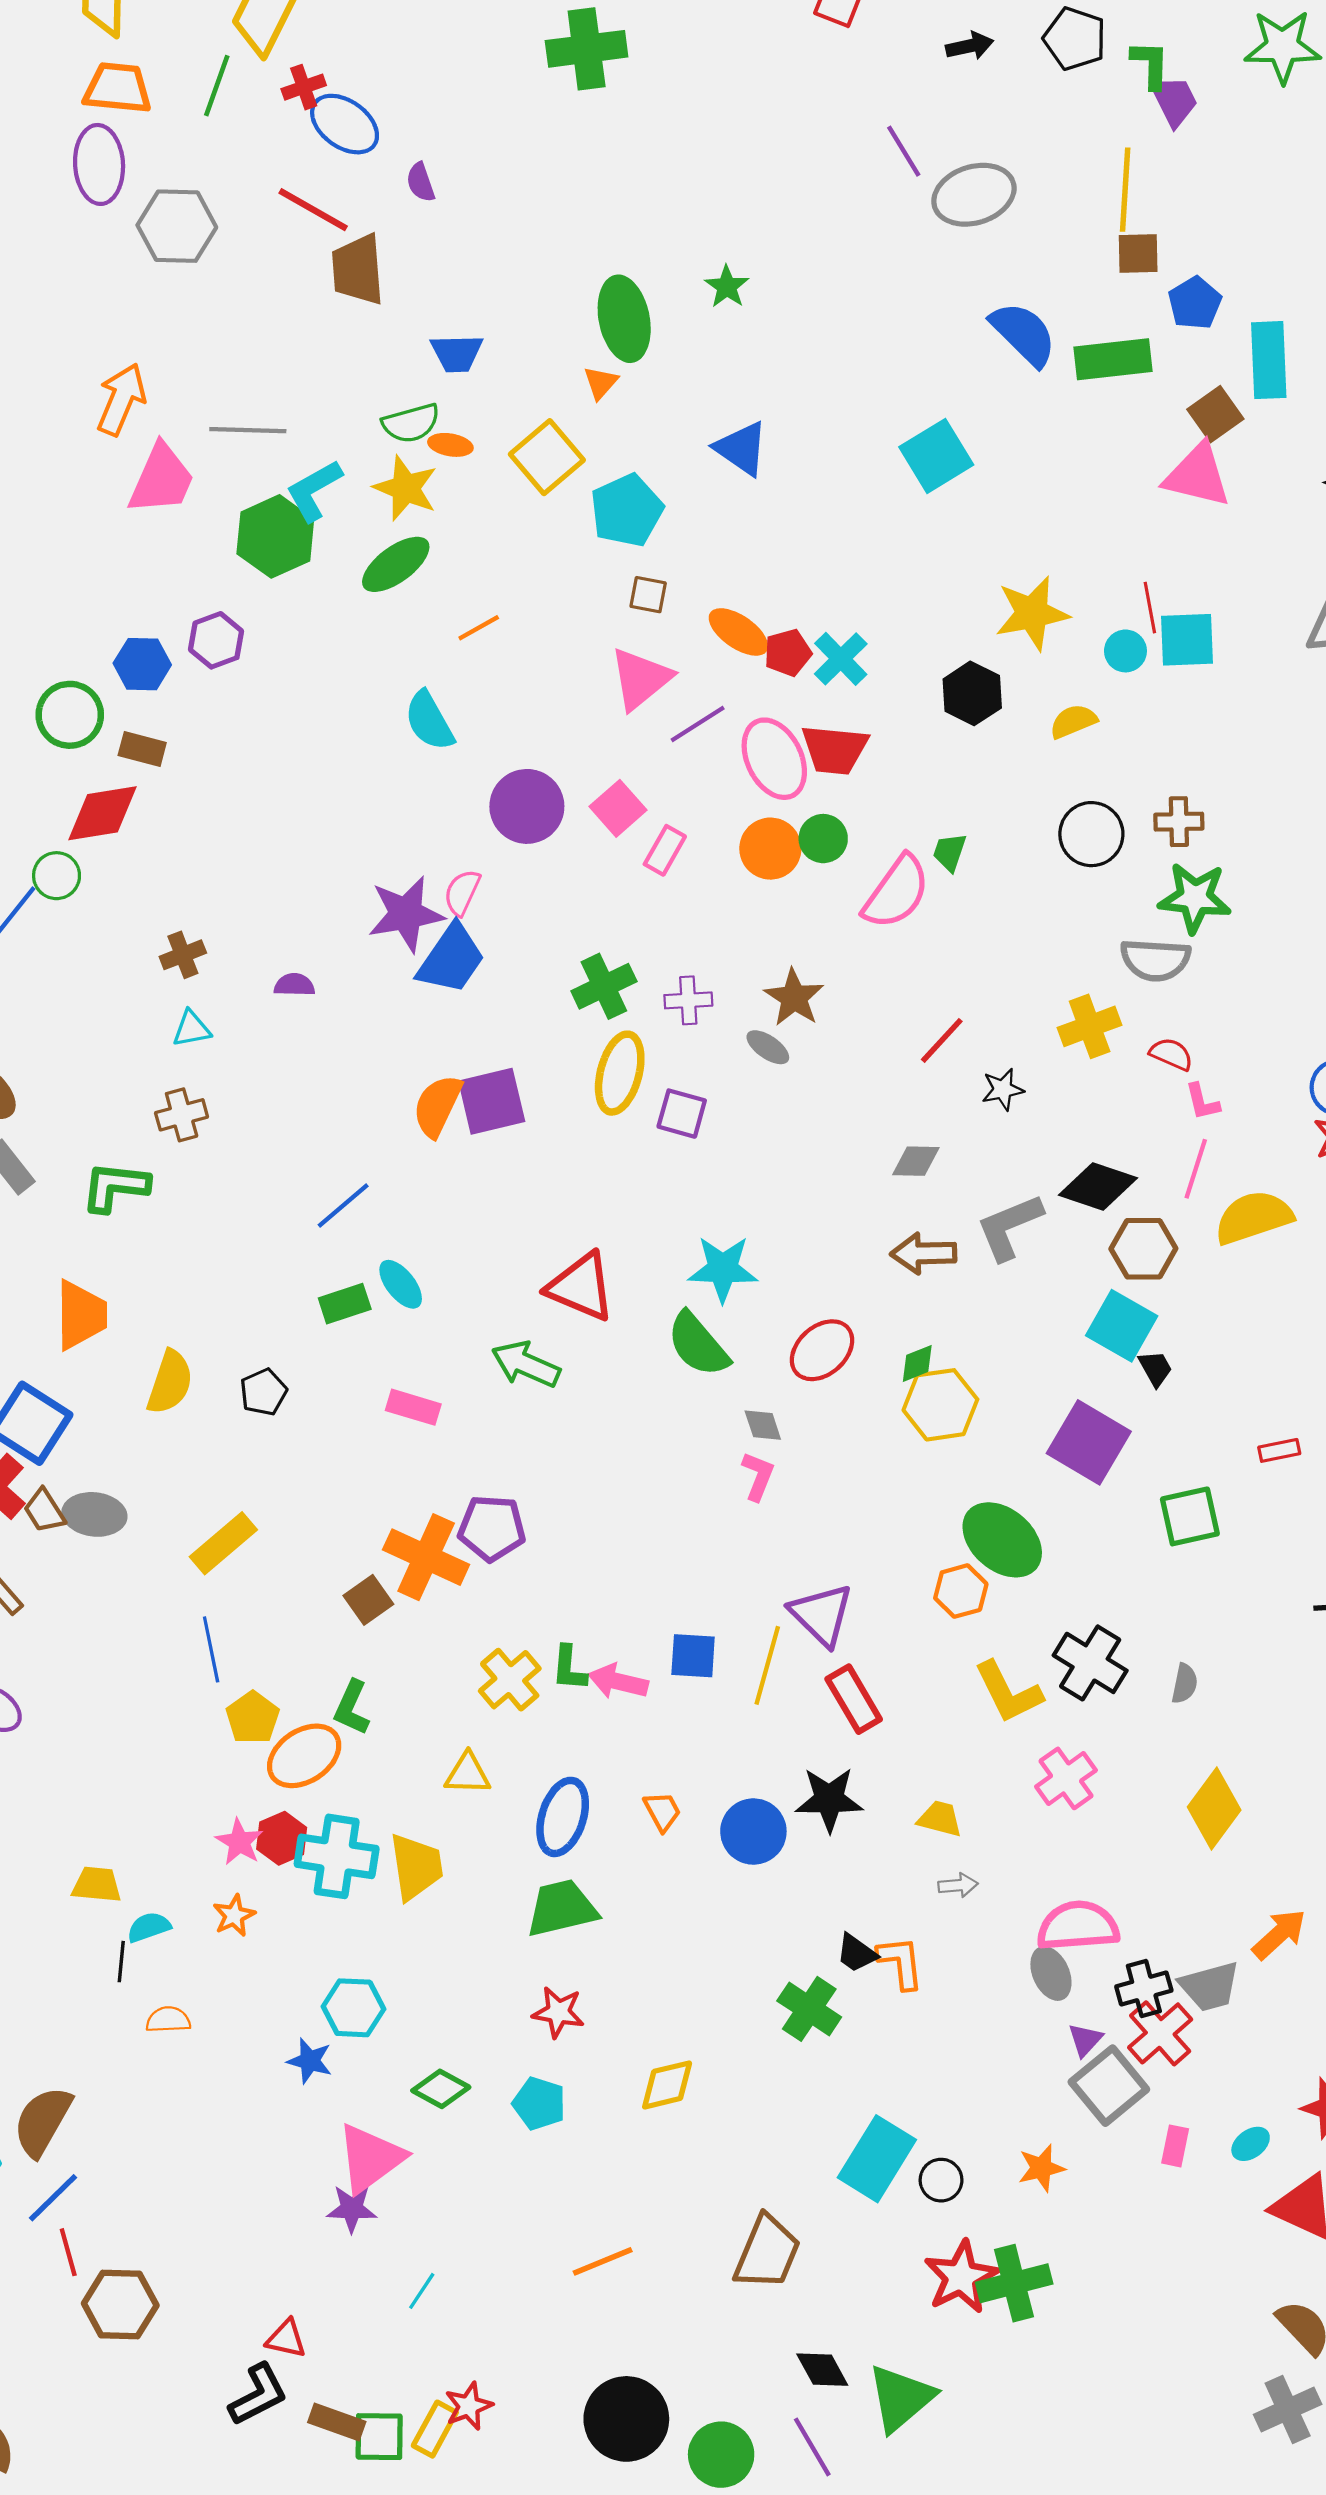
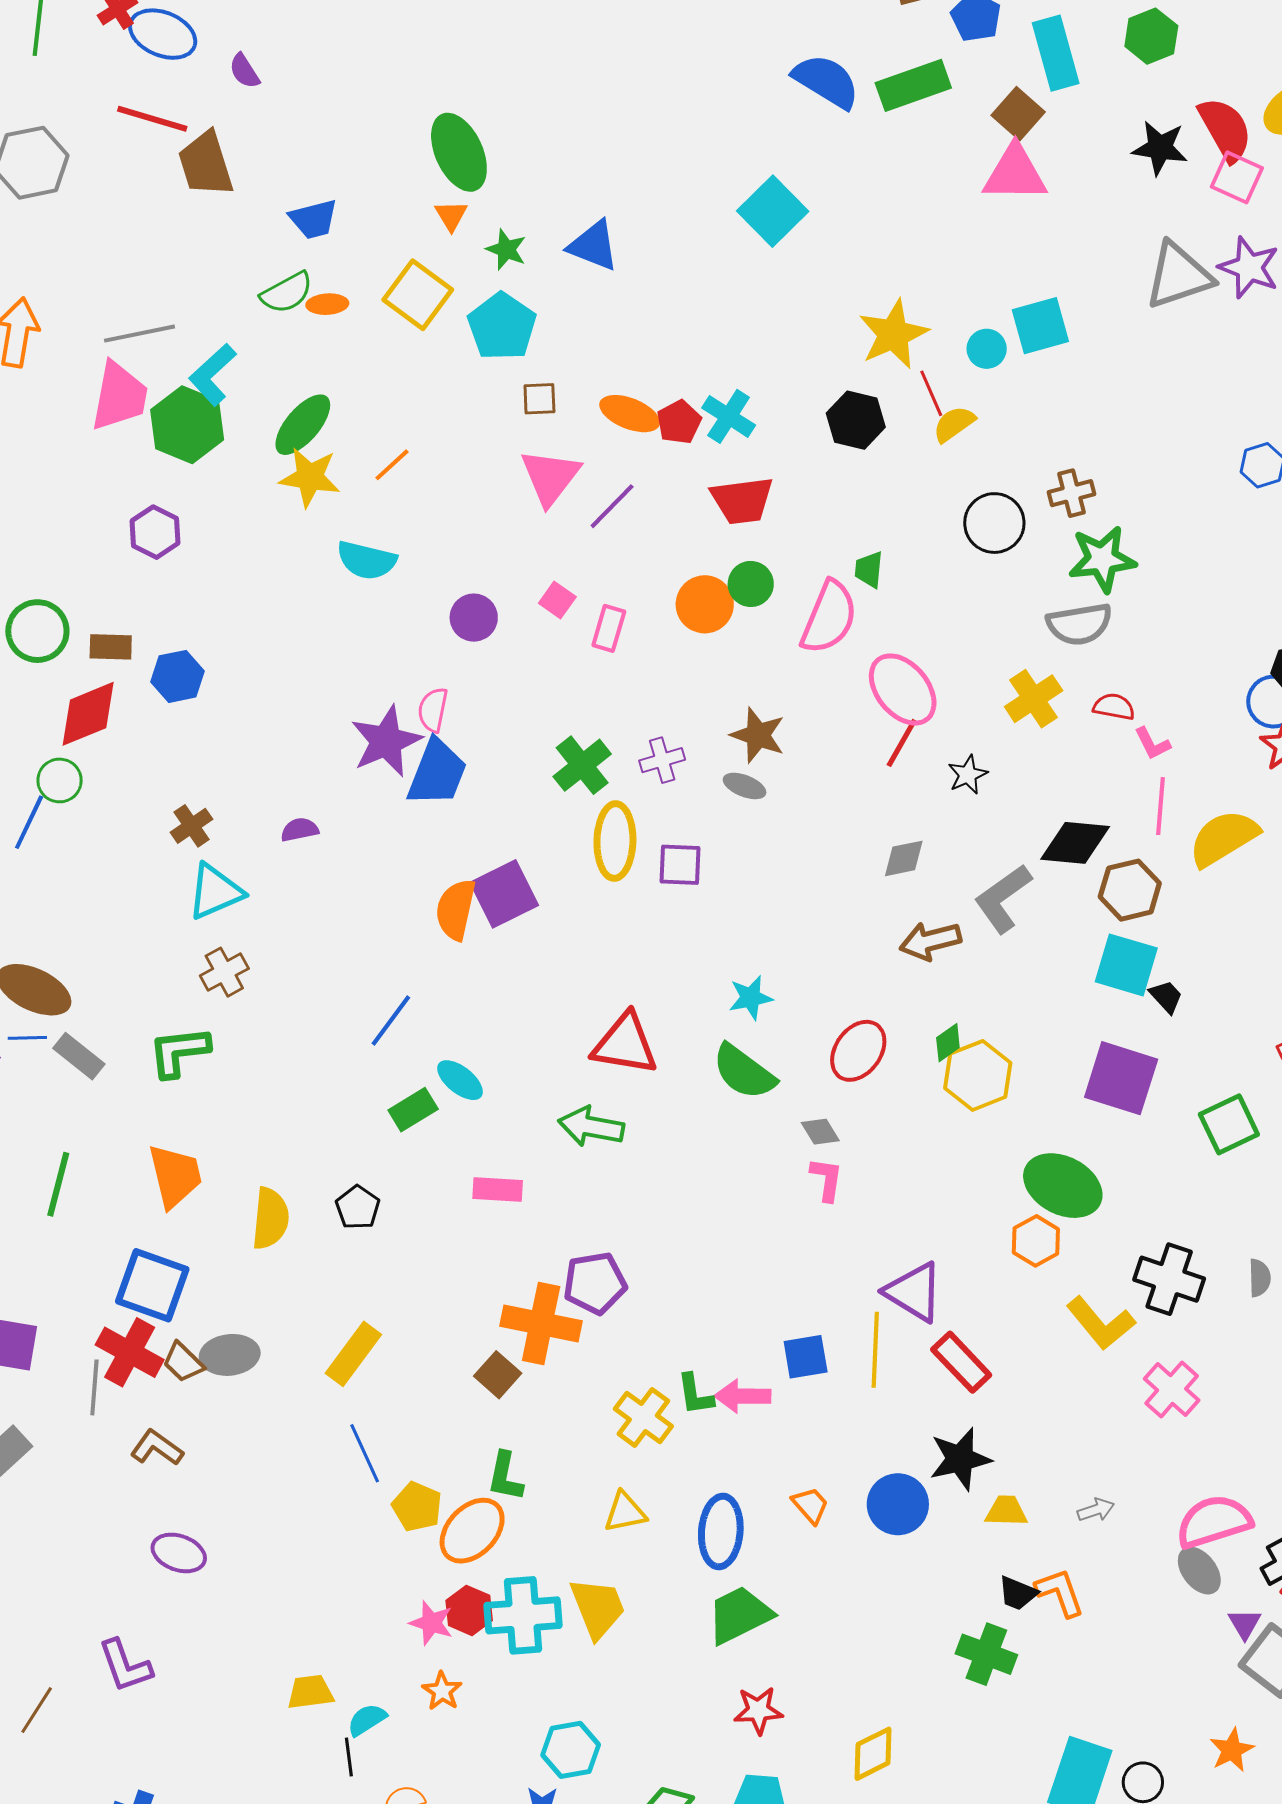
green star: (727, 287) -> (506, 250), moved
pink trapezoid: (162, 479) -> (119, 396), moved
yellow star: (406, 488) -> (310, 477), moved
red line: (1150, 608) -> (931, 393), moved
blue hexagon: (142, 664) -> (177, 676), moved
cyan semicircle: (429, 721) -> (367, 560), turned -34
pink ellipse: (774, 759) -> (903, 689), moved
purple circle: (527, 806) -> (474, 618), size x0.7
pink square: (618, 808) -> (557, 600), size x0.7
cyan triangle: (191, 1029) -> (215, 892), size x1.6
cyan star: (723, 1269) -> (751, 998), size x0.7
yellow trapezoid: (940, 1819) -> (1006, 1511), moved

